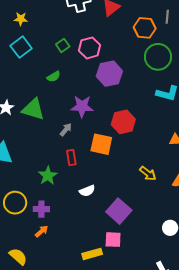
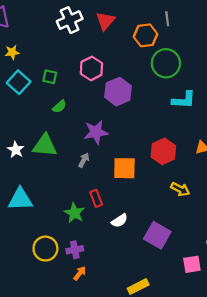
green square: (63, 45) -> (50, 77), moved, turned -32
red hexagon: (123, 122) -> (163, 151), moved
red rectangle: (71, 157) -> (96, 198), moved
pink square: (113, 240) -> (192, 264), moved

